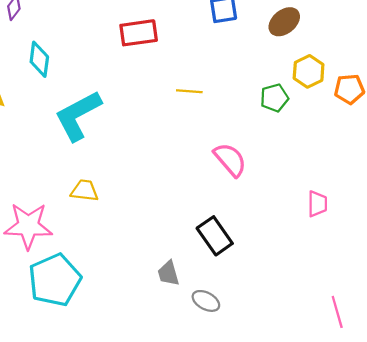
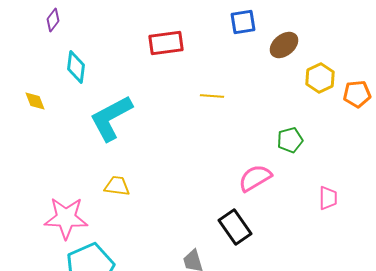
brown ellipse: (284, 22) -> (284, 45), moved
green pentagon: (274, 98) -> (290, 140), moved
pink semicircle: (230, 160) -> (255, 178), moved, turned -80

